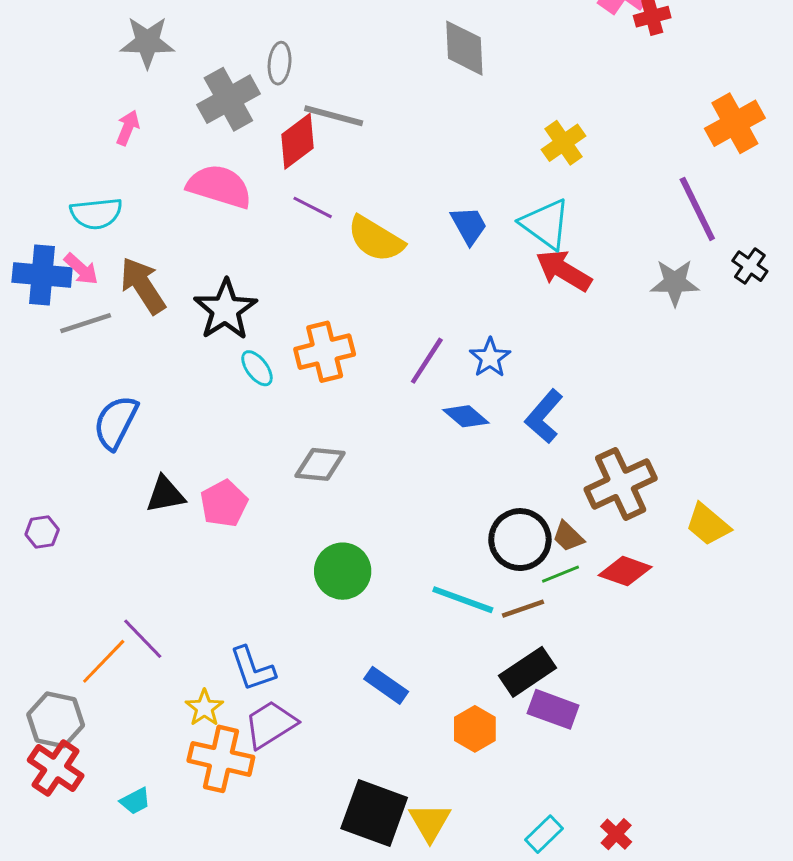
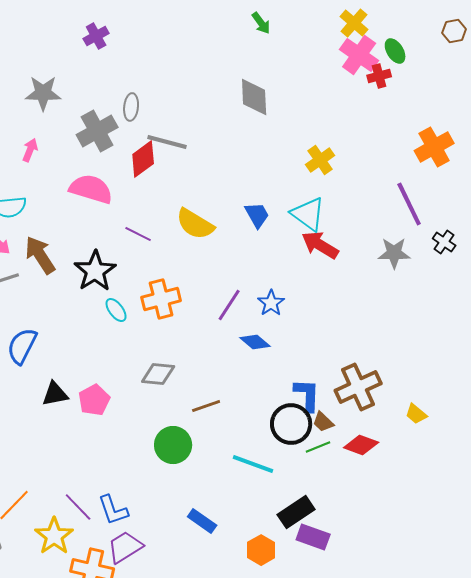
purple line: (313, 207) -> (138, 234), moved
blue L-shape: (544, 416) -> (307, 395), moved, turned 141
yellow trapezoid: (708, 525) -> (416, 414), size x0.7
brown line: (523, 609) -> (206, 406), moved
purple line: (143, 639) -> (78, 507), moved
yellow star: (204, 708) -> (54, 536), moved, size x1.5

